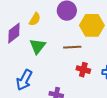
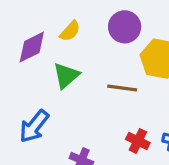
red cross: (83, 70) -> (138, 141), moved

